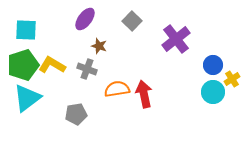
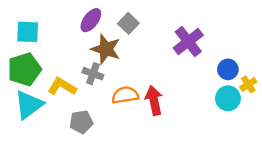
gray square: (132, 21) -> (128, 23), moved
brown star: (99, 46) -> (106, 49), size x1.8
yellow L-shape: (52, 65) -> (62, 87), moved

